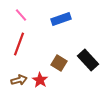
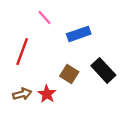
pink line: (21, 15) -> (45, 17), moved
blue rectangle: (61, 19) -> (79, 34), moved

